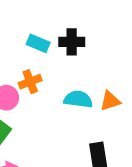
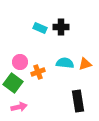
orange cross: (30, 82) -> (38, 72), moved

